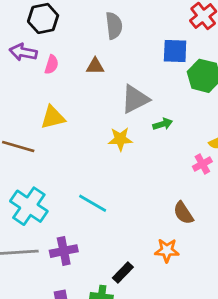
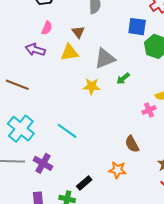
purple arrow: (23, 52) -> (35, 50), moved
brown triangle: (95, 66) -> (78, 32), turned 48
yellow triangle: (53, 117) -> (69, 53), moved
green arrow: (163, 124) -> (123, 78), turned 152
purple cross: (64, 251) -> (43, 163), turned 36

